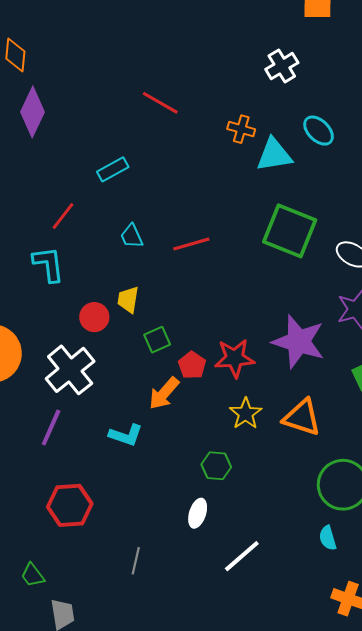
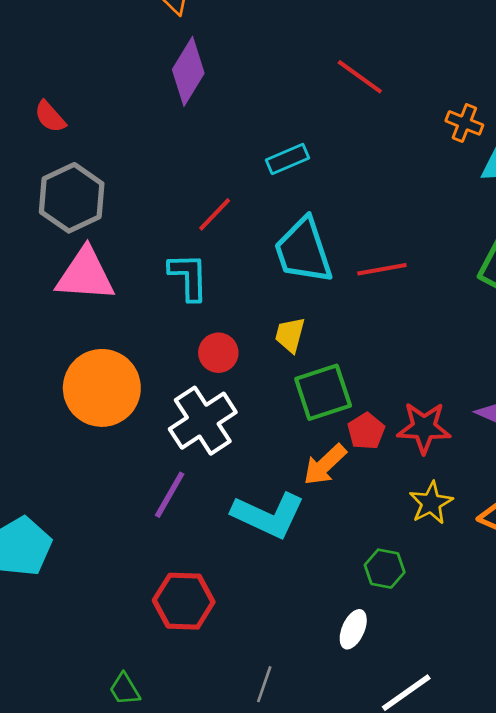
cyan trapezoid: (132, 236) -> (303, 251), size x2.0
red circle: (94, 317) -> (218, 353), moved
green square: (157, 340) -> (323, 392), size x1.6
cyan L-shape: (126, 435) -> (268, 515), size x1.6

